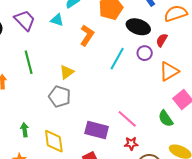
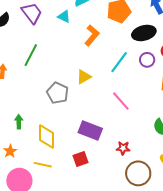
black ellipse: (138, 27) -> (144, 33), turned -40
green line: (29, 62) -> (31, 55), turned 35
yellow triangle: (67, 72) -> (84, 77), moved
pink line: (127, 119) -> (121, 101), moved

